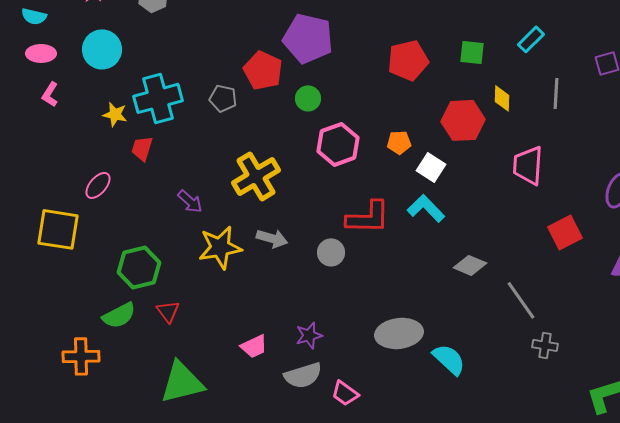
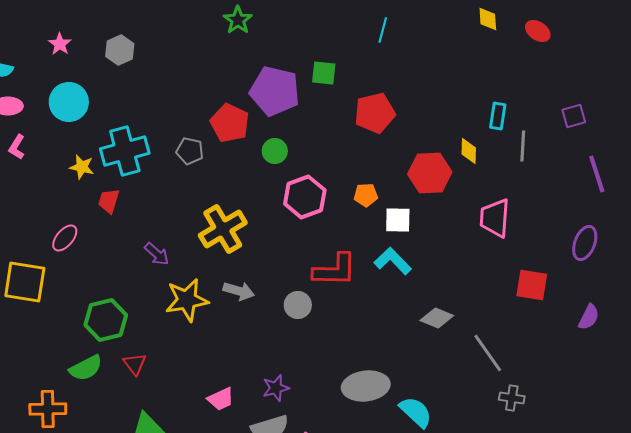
cyan rectangle: (531, 39) -> (498, 116), moved, turned -36
green square: (472, 52) -> (324, 73), moved
white square: (431, 167) -> (398, 220), turned -32
red square: (565, 232) -> (532, 285), turned 36

